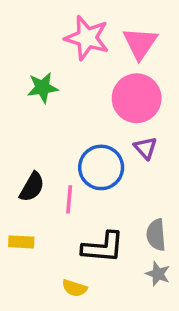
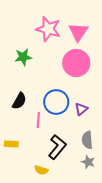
purple triangle: (145, 148) -> (81, 109), moved, turned 32
black semicircle: (32, 187) -> (19, 101), moved
black L-shape: (103, 247) -> (57, 147), turned -55

